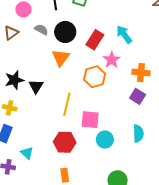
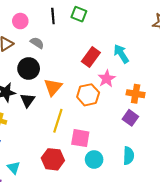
black circle: (65, 32) -> (29, 68), moved
orange triangle: (61, 58) -> (53, 87), moved

